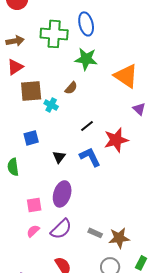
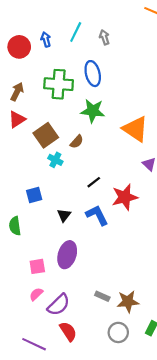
brown arrow: (15, 41) -> (17, 92), turned -54
brown square: (31, 91) -> (46, 135), moved, turned -30
purple semicircle: (61, 229) -> (59, 305), moved

